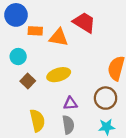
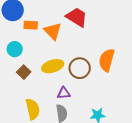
orange triangle: (59, 37) -> (53, 31), turned 36
brown circle: (106, 98) -> (80, 68), moved

